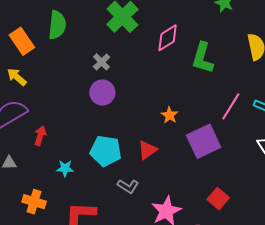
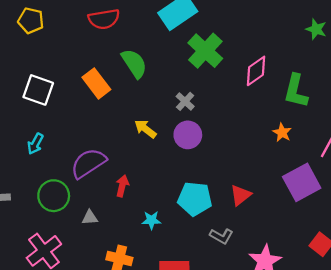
green semicircle: (57, 25) -> (134, 63), turned -36
yellow arrow: (17, 77) -> (145, 129), moved
orange star: (170, 115) -> (282, 133), moved

